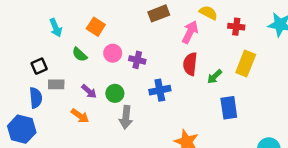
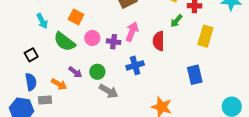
pink arrow: (190, 32) -> (132, 32), moved
green semicircle: (80, 54) -> (64, 42), size x1.6
green arrow: (215, 77) -> (176, 21), moved
gray rectangle: (56, 84) -> (45, 100), moved
orange arrow: (80, 116) -> (59, 84), moved
gray arrow: (126, 117) -> (109, 91), turned -60

